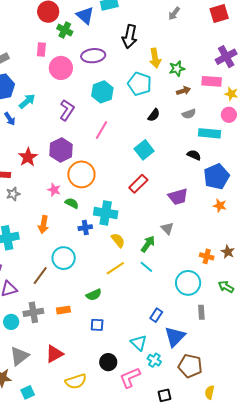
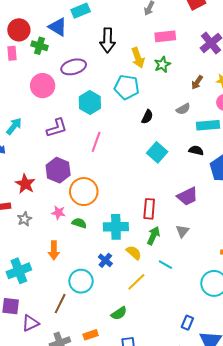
pink rectangle: (41, 50) -> (12, 53), moved
pink rectangle: (212, 81) -> (165, 36), moved
brown arrow: (183, 91) -> (197, 82), moved, turned 152
purple L-shape: (67, 110) -> (57, 128), turned 50
cyan square: (144, 150) -> (157, 152), moved
red rectangle: (138, 184) -> (149, 209), moved, turned -30
gray star: (13, 194) -> (24, 219), moved
blue cross: (85, 228) -> (105, 260), moved, turned -32
gray triangle: (167, 228) -> (182, 231), turned 32
green arrow: (148, 244) -> (153, 236), moved
cyan line: (146, 267) -> (165, 265), moved

